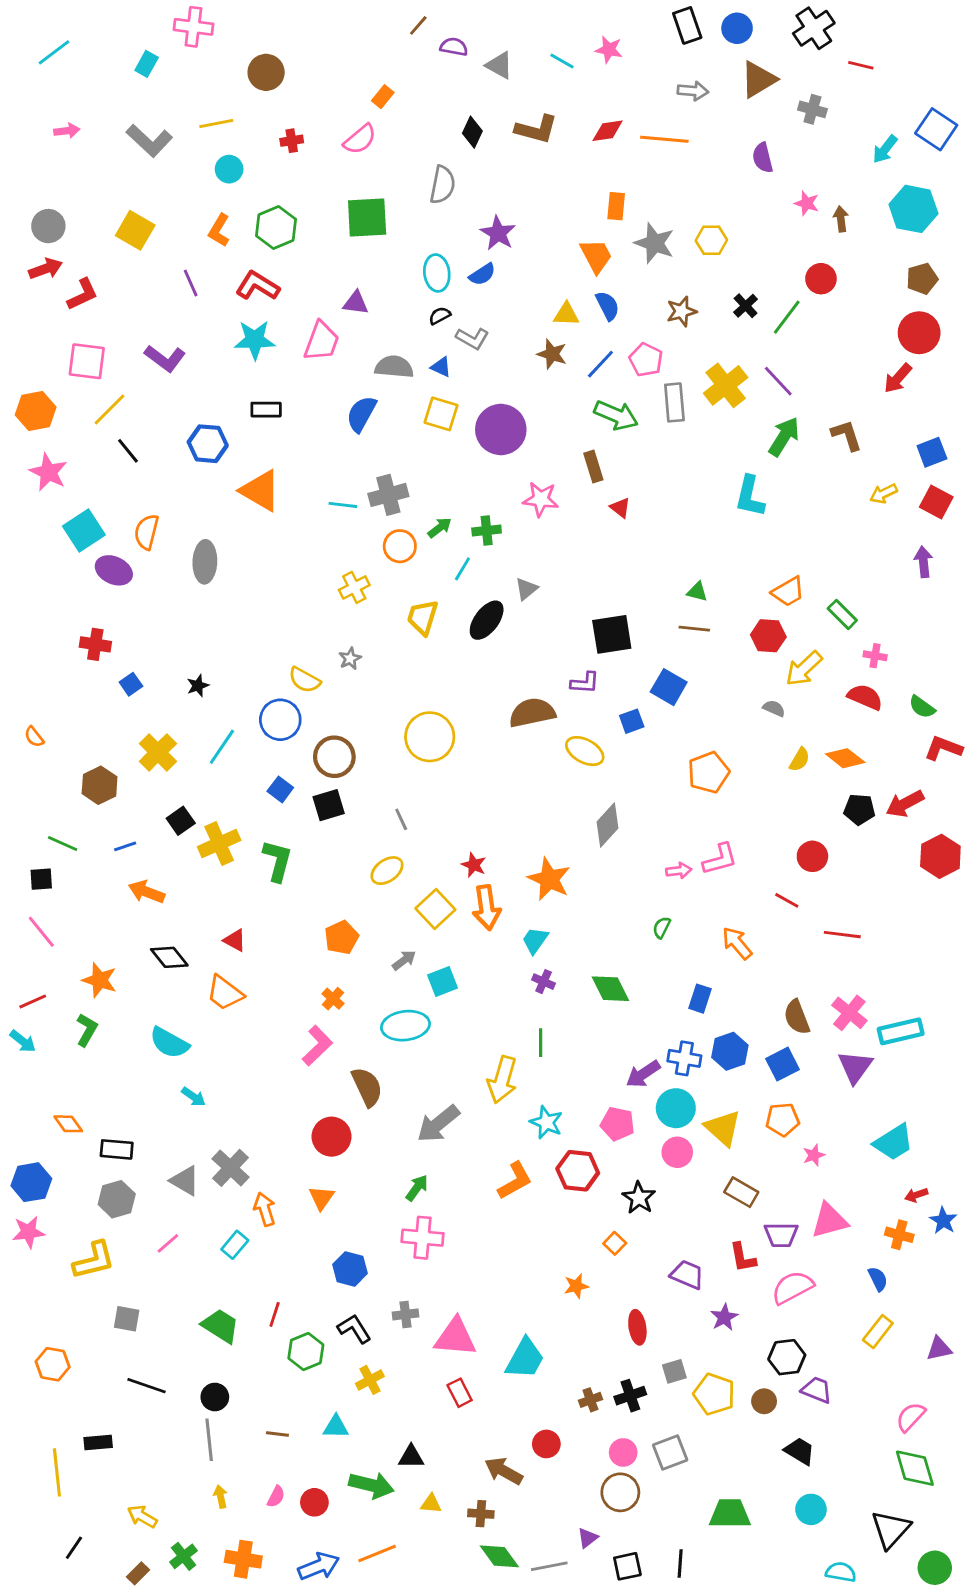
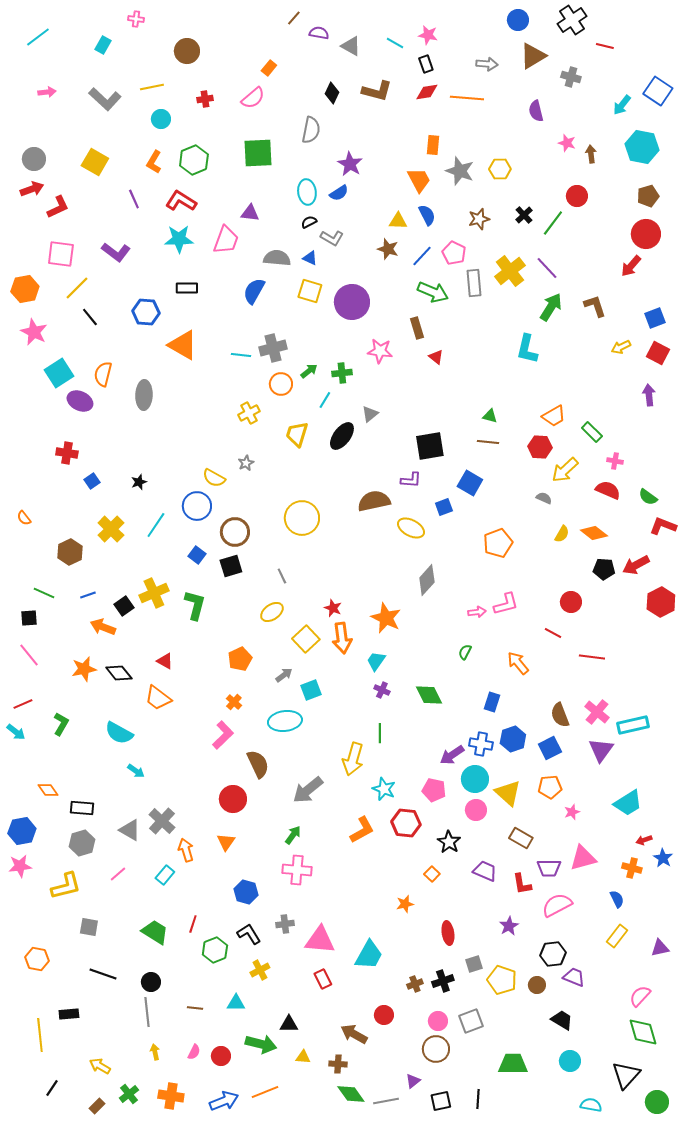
black rectangle: (687, 25) -> (426, 64), moved, size x0.7
pink cross: (193, 27) -> (136, 19), size x0.6
black square: (181, 821) -> (124, 606), moved
orange star: (100, 980) -> (84, 669), moved, turned -30
purple trapezoid: (687, 1275) -> (485, 871), moved

